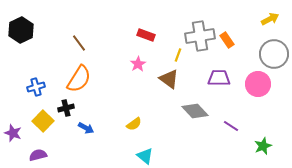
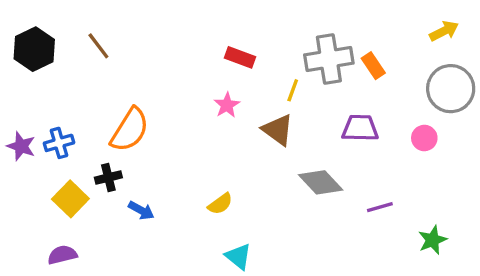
brown line: (79, 43) -> (98, 46), moved
pink circle: (258, 84) -> (424, 138), size x0.6
purple line: (231, 126) -> (380, 207), turned -49
purple star: (13, 133) -> (21, 146), moved

